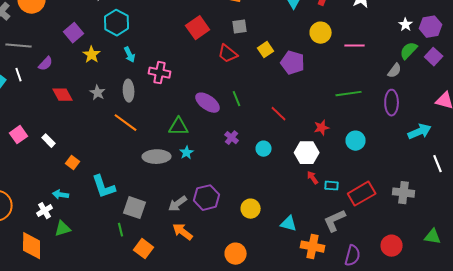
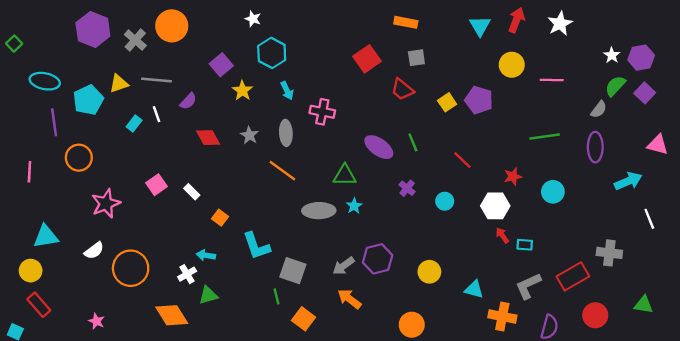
yellow square: (266, 50) -> (447, 102), moved
red rectangle: (362, 194) -> (573, 276), moved
orange diamond: (32, 246) -> (172, 315), turned -32

